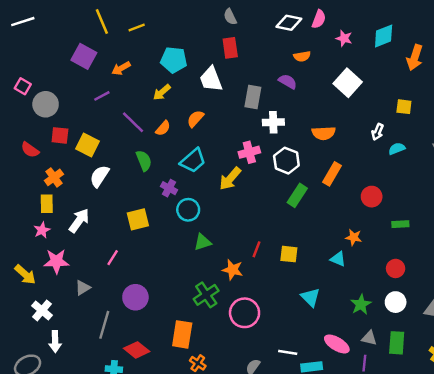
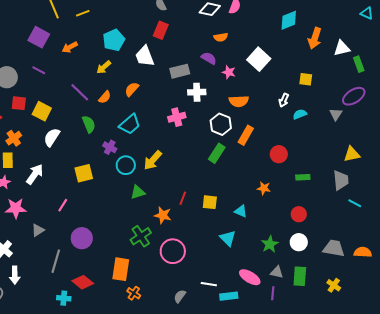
pink star: (344, 38) -> (229, 72), moved
red rectangle: (230, 48) -> (161, 30), turned 30
cyan pentagon: (174, 60) -> (114, 40), turned -30
purple line: (102, 96) -> (39, 70), moved, turned 56
gray rectangle: (253, 97) -> (180, 71), turned 66
white hexagon: (286, 161) -> (221, 124), moved
yellow arrow: (230, 179) -> (153, 160), moved
cyan triangle: (338, 259) -> (241, 211), moved

